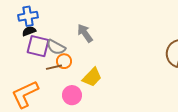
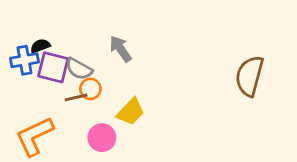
blue cross: (28, 16) -> (24, 60), moved

